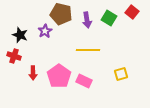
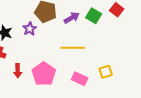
purple arrow: (87, 20) -> (72, 18), turned -112
pink rectangle: (84, 81) -> (80, 79), moved

